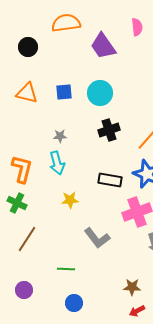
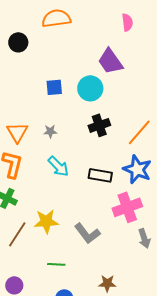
purple trapezoid: (103, 46) -> (110, 61), moved
orange triangle: (27, 93) -> (17, 132), moved, turned 45
cyan arrow: (57, 163) -> (58, 166), moved, turned -30
yellow star: (70, 200) -> (46, 221), moved, size x1.4
brown star: (132, 287) -> (107, 283), moved

